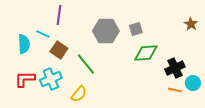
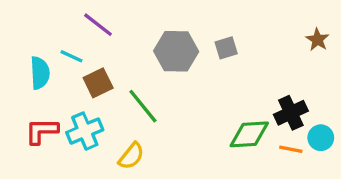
purple line: (59, 15) -> (98, 25), turned -60
brown square: (59, 50) -> (98, 83), turned 30
green diamond: (146, 53) -> (249, 134), moved

